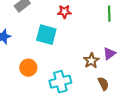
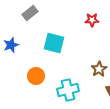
red star: (64, 12) -> (92, 20), moved

